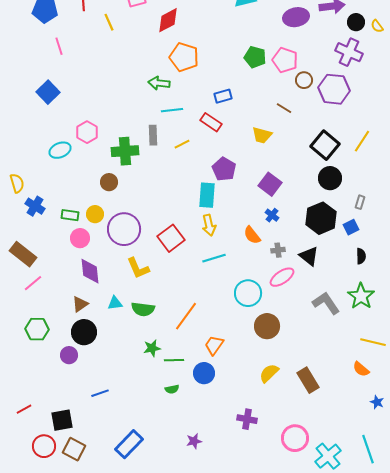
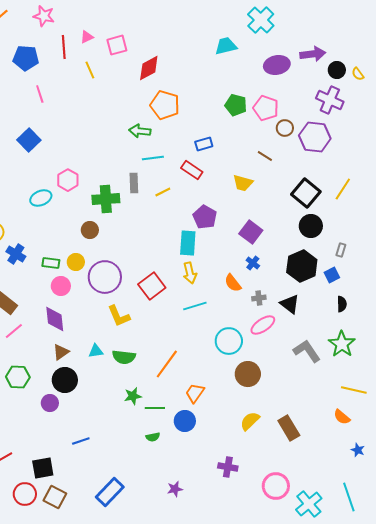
purple diamond: (90, 271) -> (55, 319), moved

